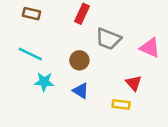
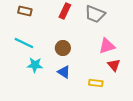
gray trapezoid: (108, 39) -> (95, 14), moved
pink triangle: (150, 48) -> (107, 46), moved, turned -42
red triangle: (134, 83) -> (114, 65), moved

